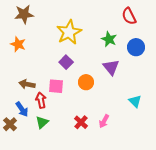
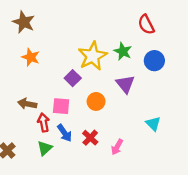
brown star: (24, 14) -> (24, 22), turned 30
yellow star: (69, 32) -> (93, 56), moved
orange star: (18, 44) -> (31, 57), moved
blue arrow: (22, 109) -> (65, 133), moved
red cross: (81, 122) -> (90, 138), moved

